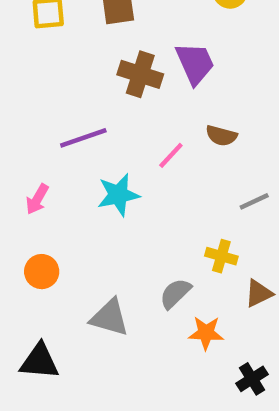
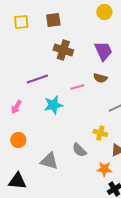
purple trapezoid: (195, 63) -> (103, 51), moved
pink line: (171, 155) -> (77, 87), turned 32
gray semicircle: (175, 293) -> (79, 150), turned -91
orange star: (206, 333) -> (104, 169), moved

